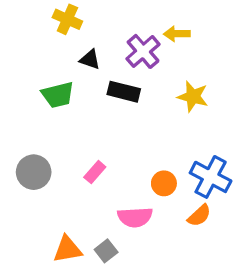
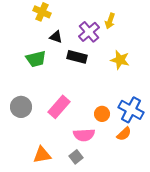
yellow arrow: (177, 34) -> (110, 21), turned -70
pink rectangle: (95, 172) -> (59, 107), size x1.6
gray square: (106, 251) -> (76, 157), moved

